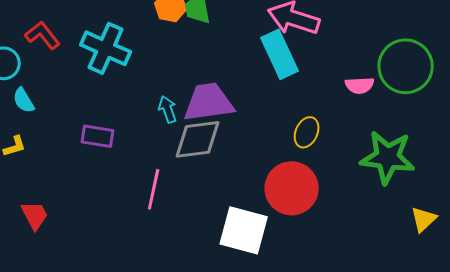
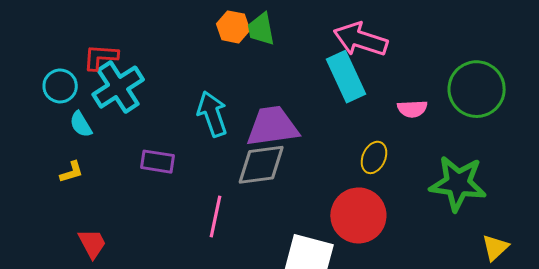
red L-shape: (43, 35) -> (100, 57), turned -48
cyan cross: (106, 48) -> (118, 87), moved, turned 33
pink semicircle: (360, 85) -> (412, 109), moved
cyan arrow: (168, 109) -> (212, 114), moved, size x1.6

